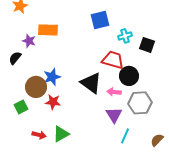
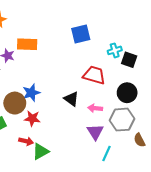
cyan cross: (125, 36) -> (115, 50), moved
black circle: (129, 76) -> (127, 93), moved
black triangle: (91, 83) -> (71, 99), size x0.7
red arrow: (39, 135) -> (26, 141), moved
brown semicircle: (157, 140) -> (139, 140), moved, turned -72

